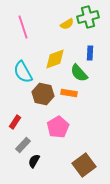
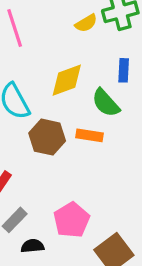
pink pentagon: (58, 127) -> (72, 220), moved
black semicircle: (34, 161) -> (33, 246), turned 56

